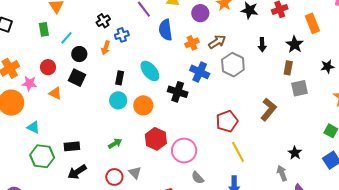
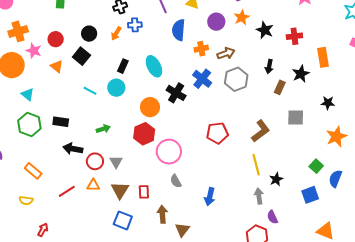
cyan line: (67, 38) -> (90, 91), moved, turned 64
brown rectangle: (288, 68) -> (280, 87), moved
orange circle: (143, 105) -> (150, 107), moved
yellow line: (238, 152) -> (256, 165), moved
black arrow: (77, 172) -> (73, 149), moved, turned 30

